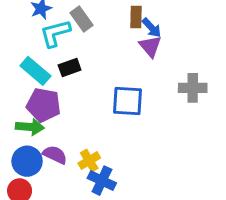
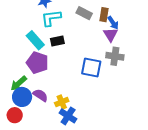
gray rectangle: (82, 19) -> (84, 13), moved, turned -35
gray cross: (193, 88) -> (115, 56), moved
green arrow: (30, 127) -> (19, 83), moved, turned 126

